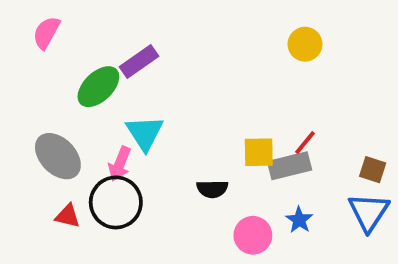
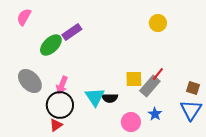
cyan triangle: (145, 133) -> (95, 97), moved
gray rectangle: (290, 166) -> (150, 86), turned -35
red triangle: (68, 216) -> (56, 125), moved, turned -48

